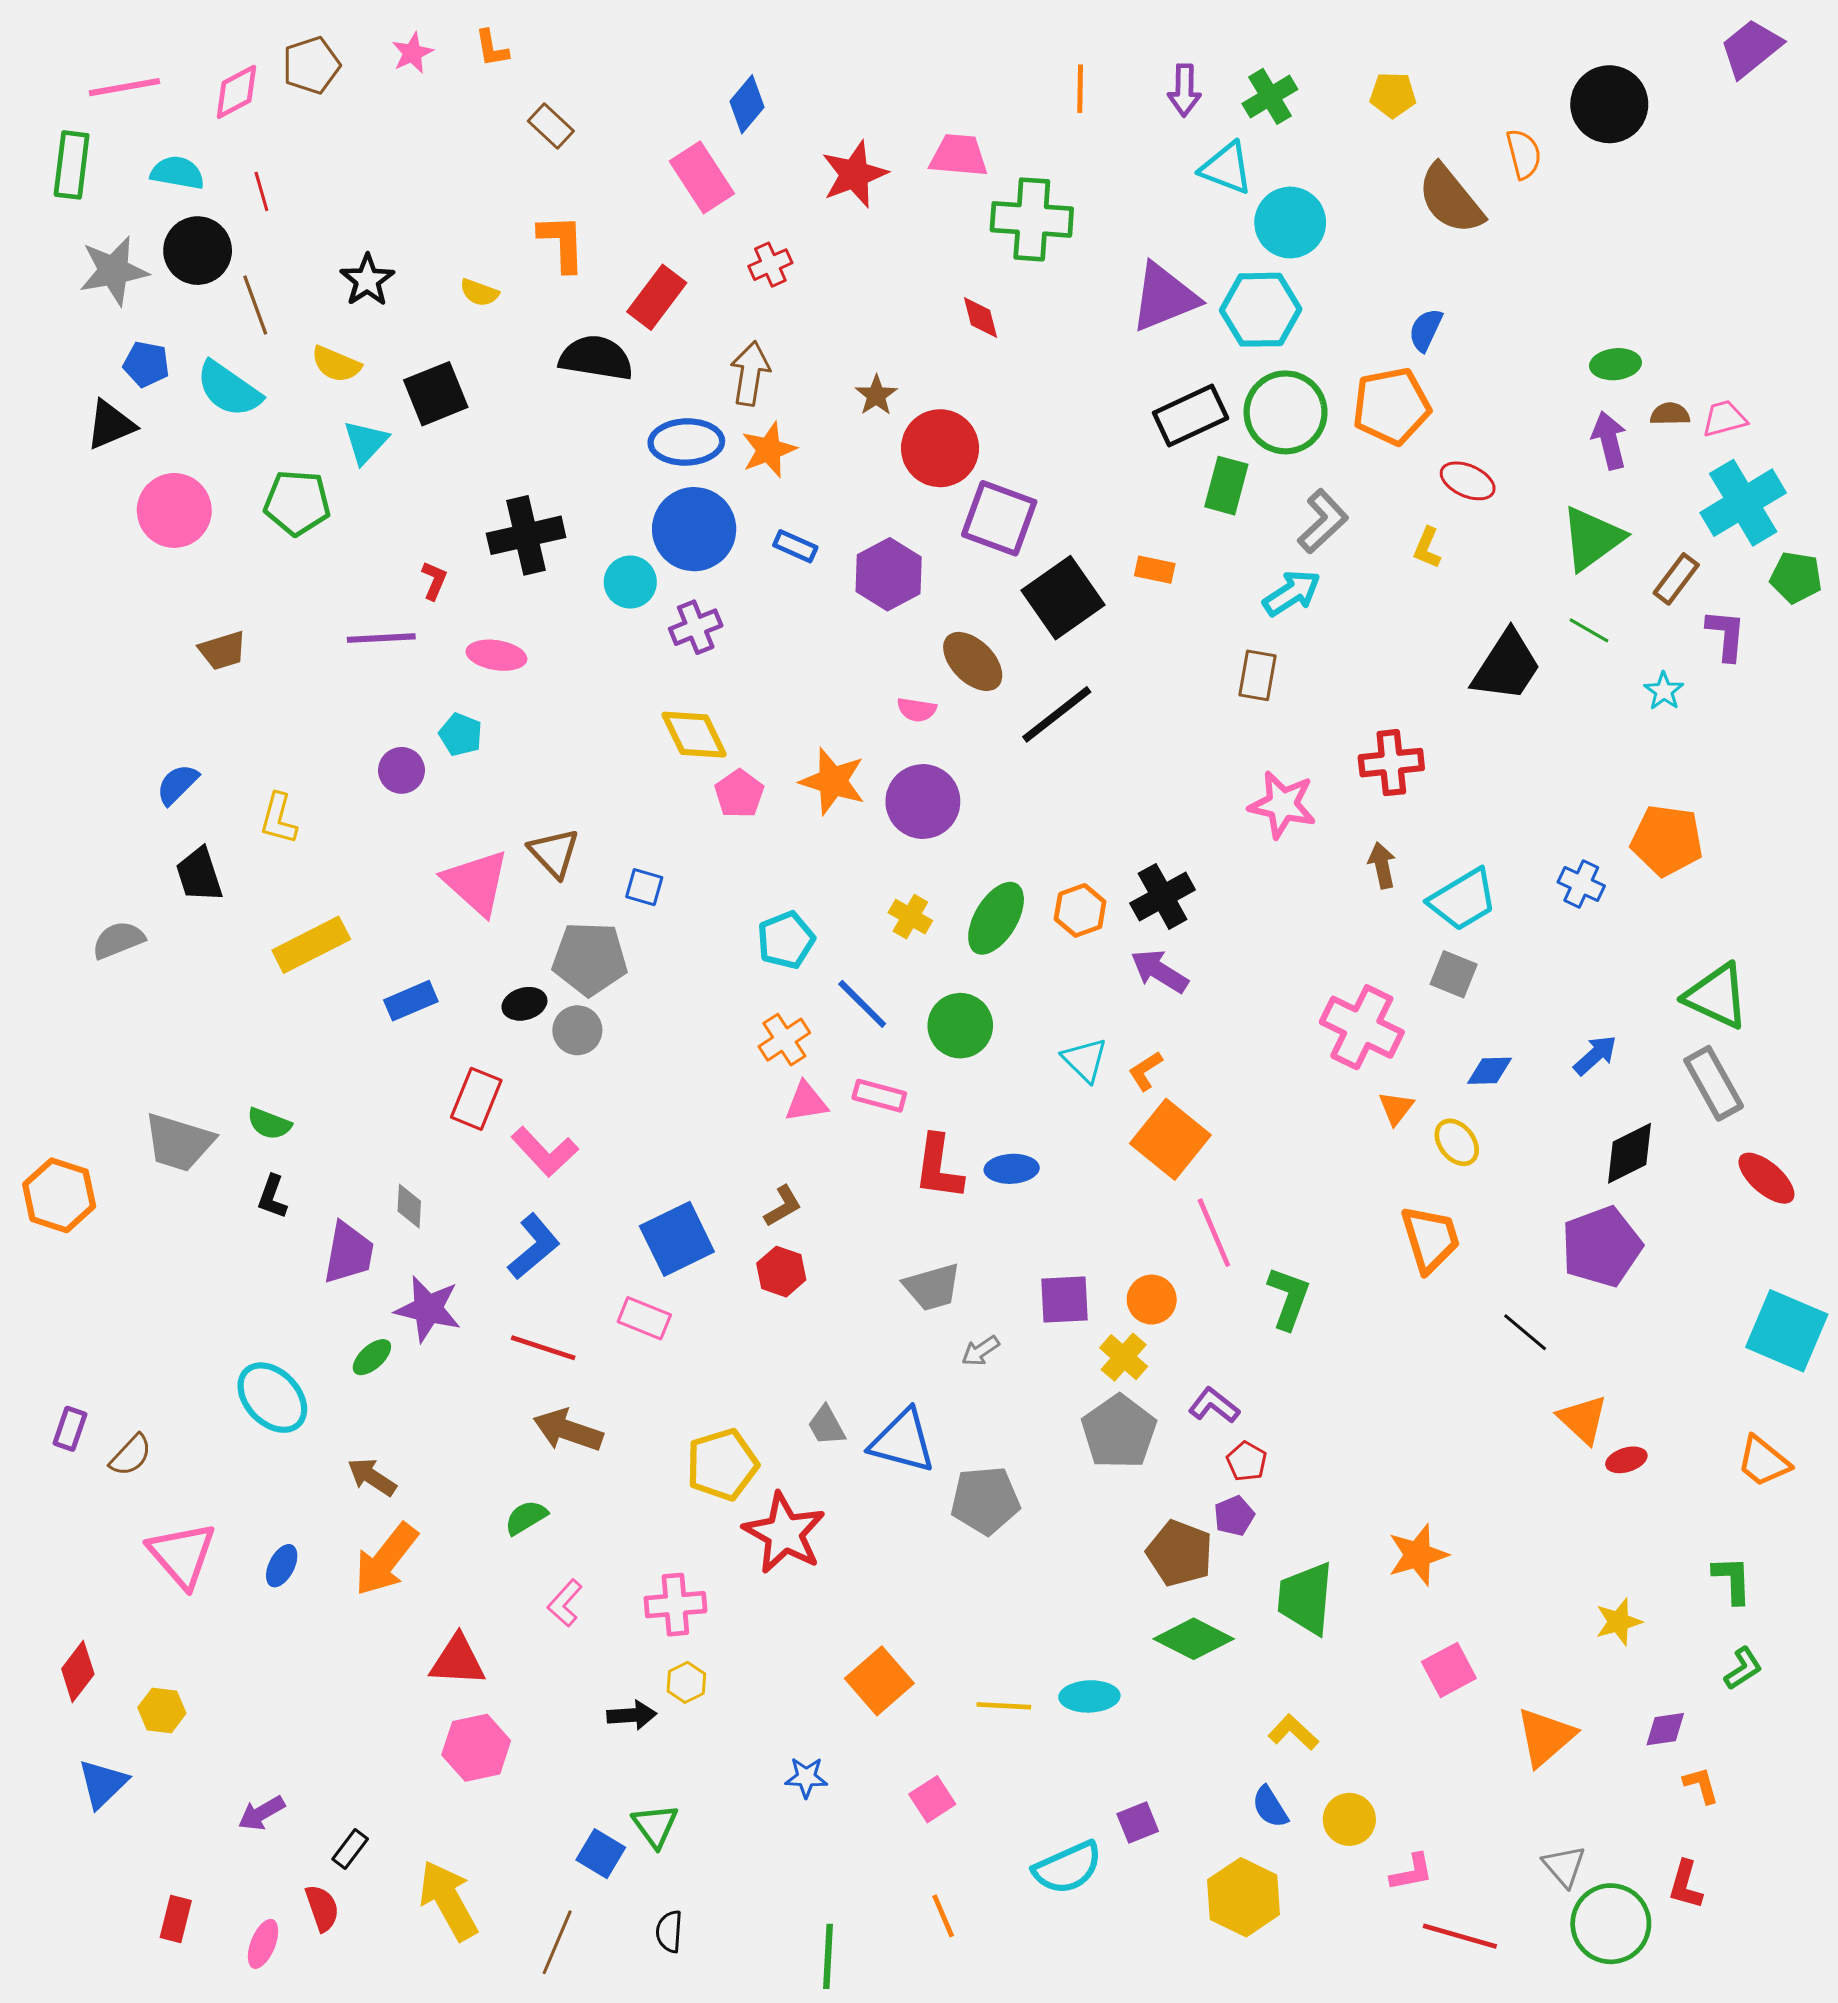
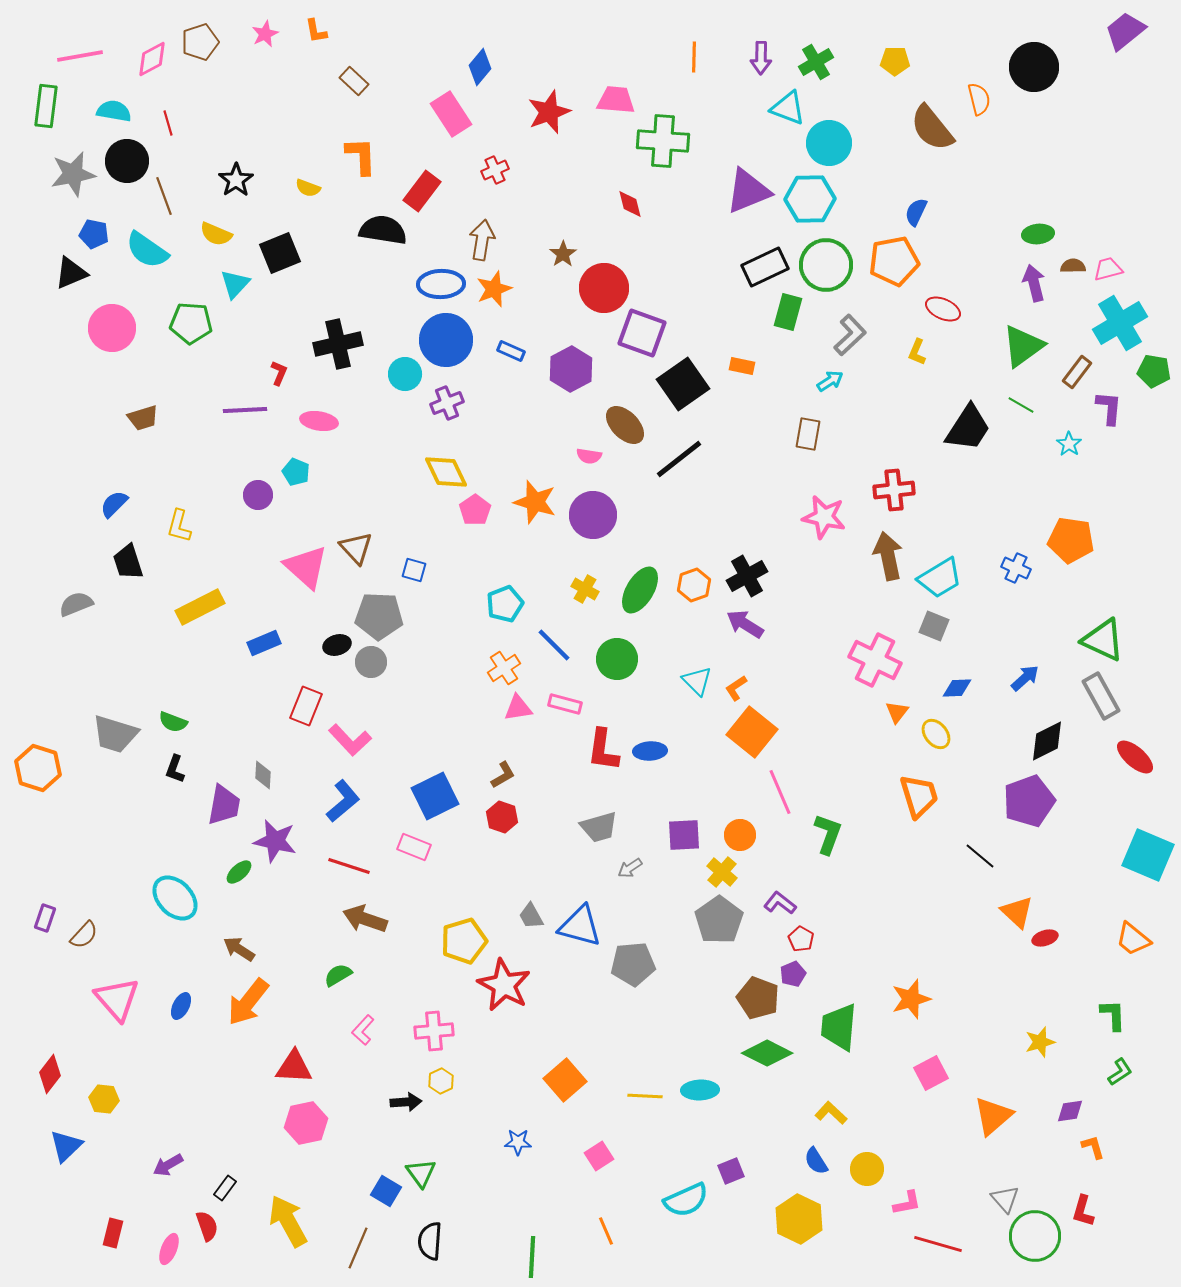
cyan arrow: (1292, 593) -> (830, 381), size x0.7
brown arrow: (1382, 865) -> (888, 556), size x1.6
black semicircle: (669, 1931) -> (430, 1241), size x1.4

